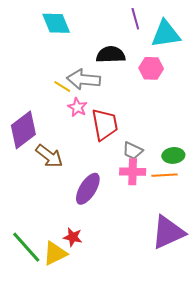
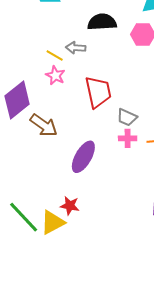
gray arrow: (84, 79) -> (76, 48), size x0.6
pink star: (77, 107) -> (55, 75), moved
pink cross: (133, 172) -> (128, 138), size x0.7

